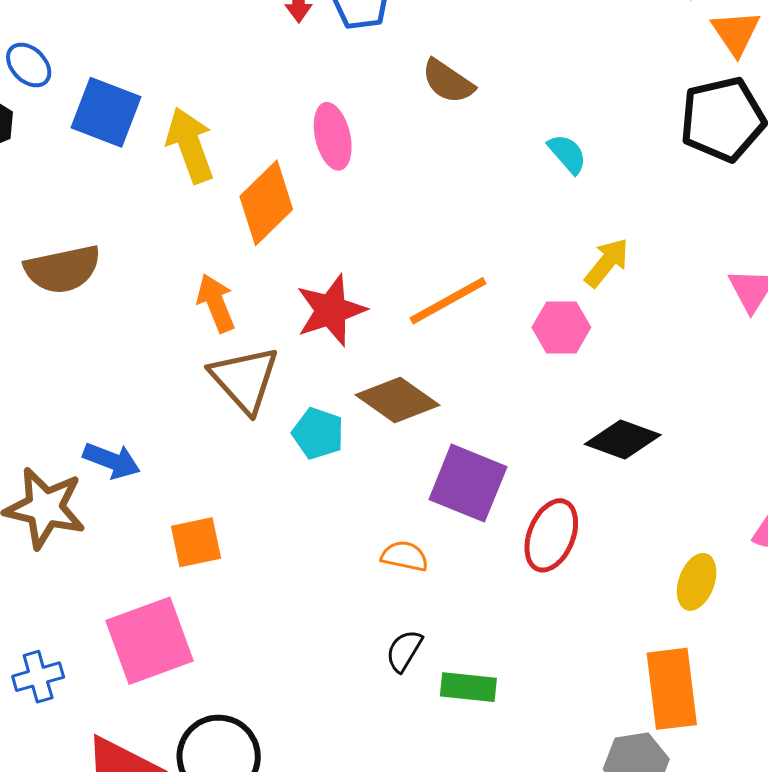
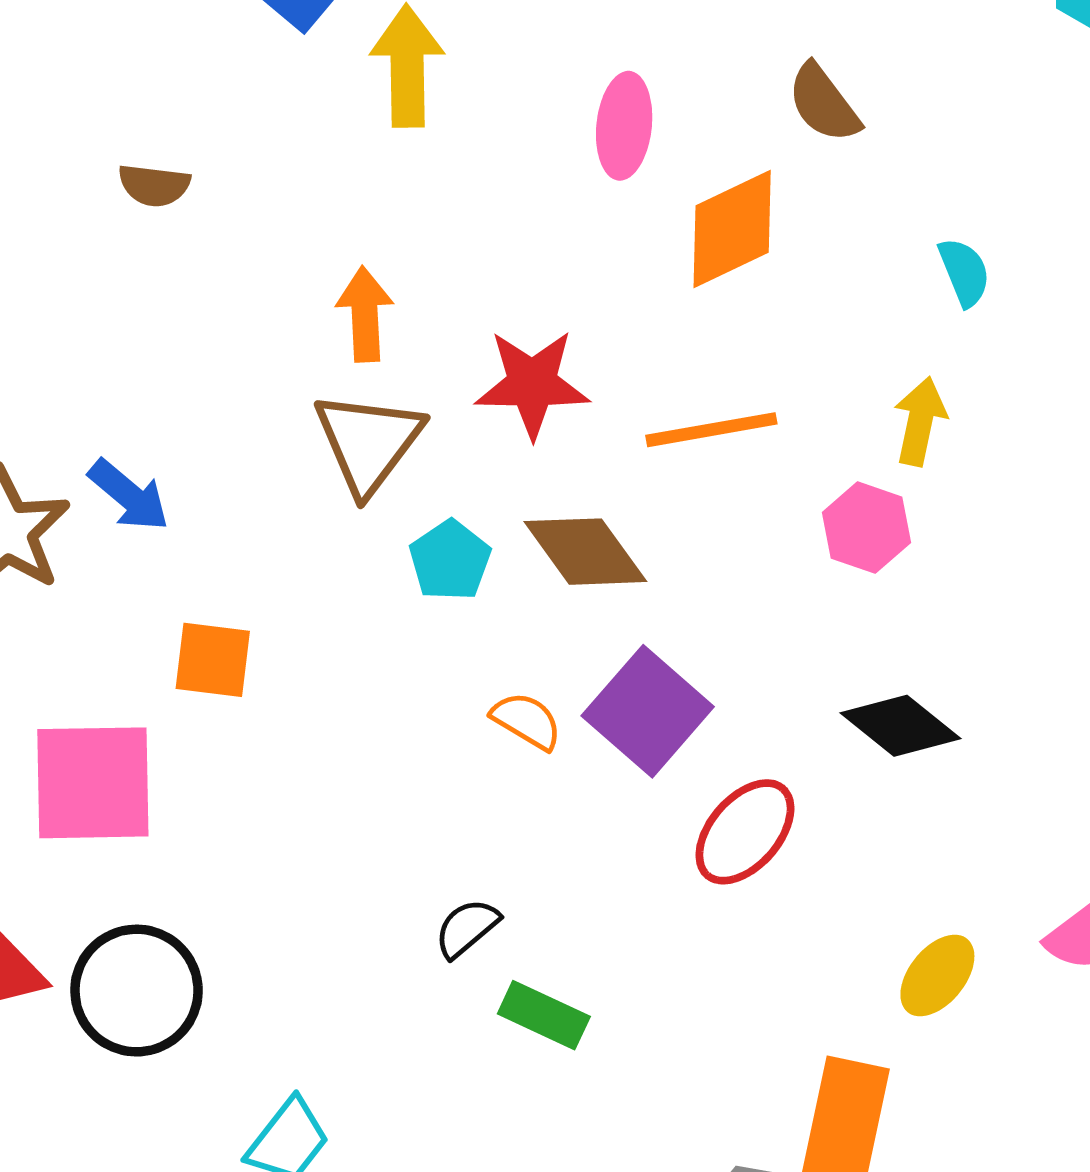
orange diamond: (266, 203) -> (732, 229), moved
yellow arrow: (607, 263) -> (920, 421), moved, turned -46
brown semicircle: (63, 269) -> (154, 185), size x0.6
orange semicircle: (405, 556) -> (527, 721), moved

